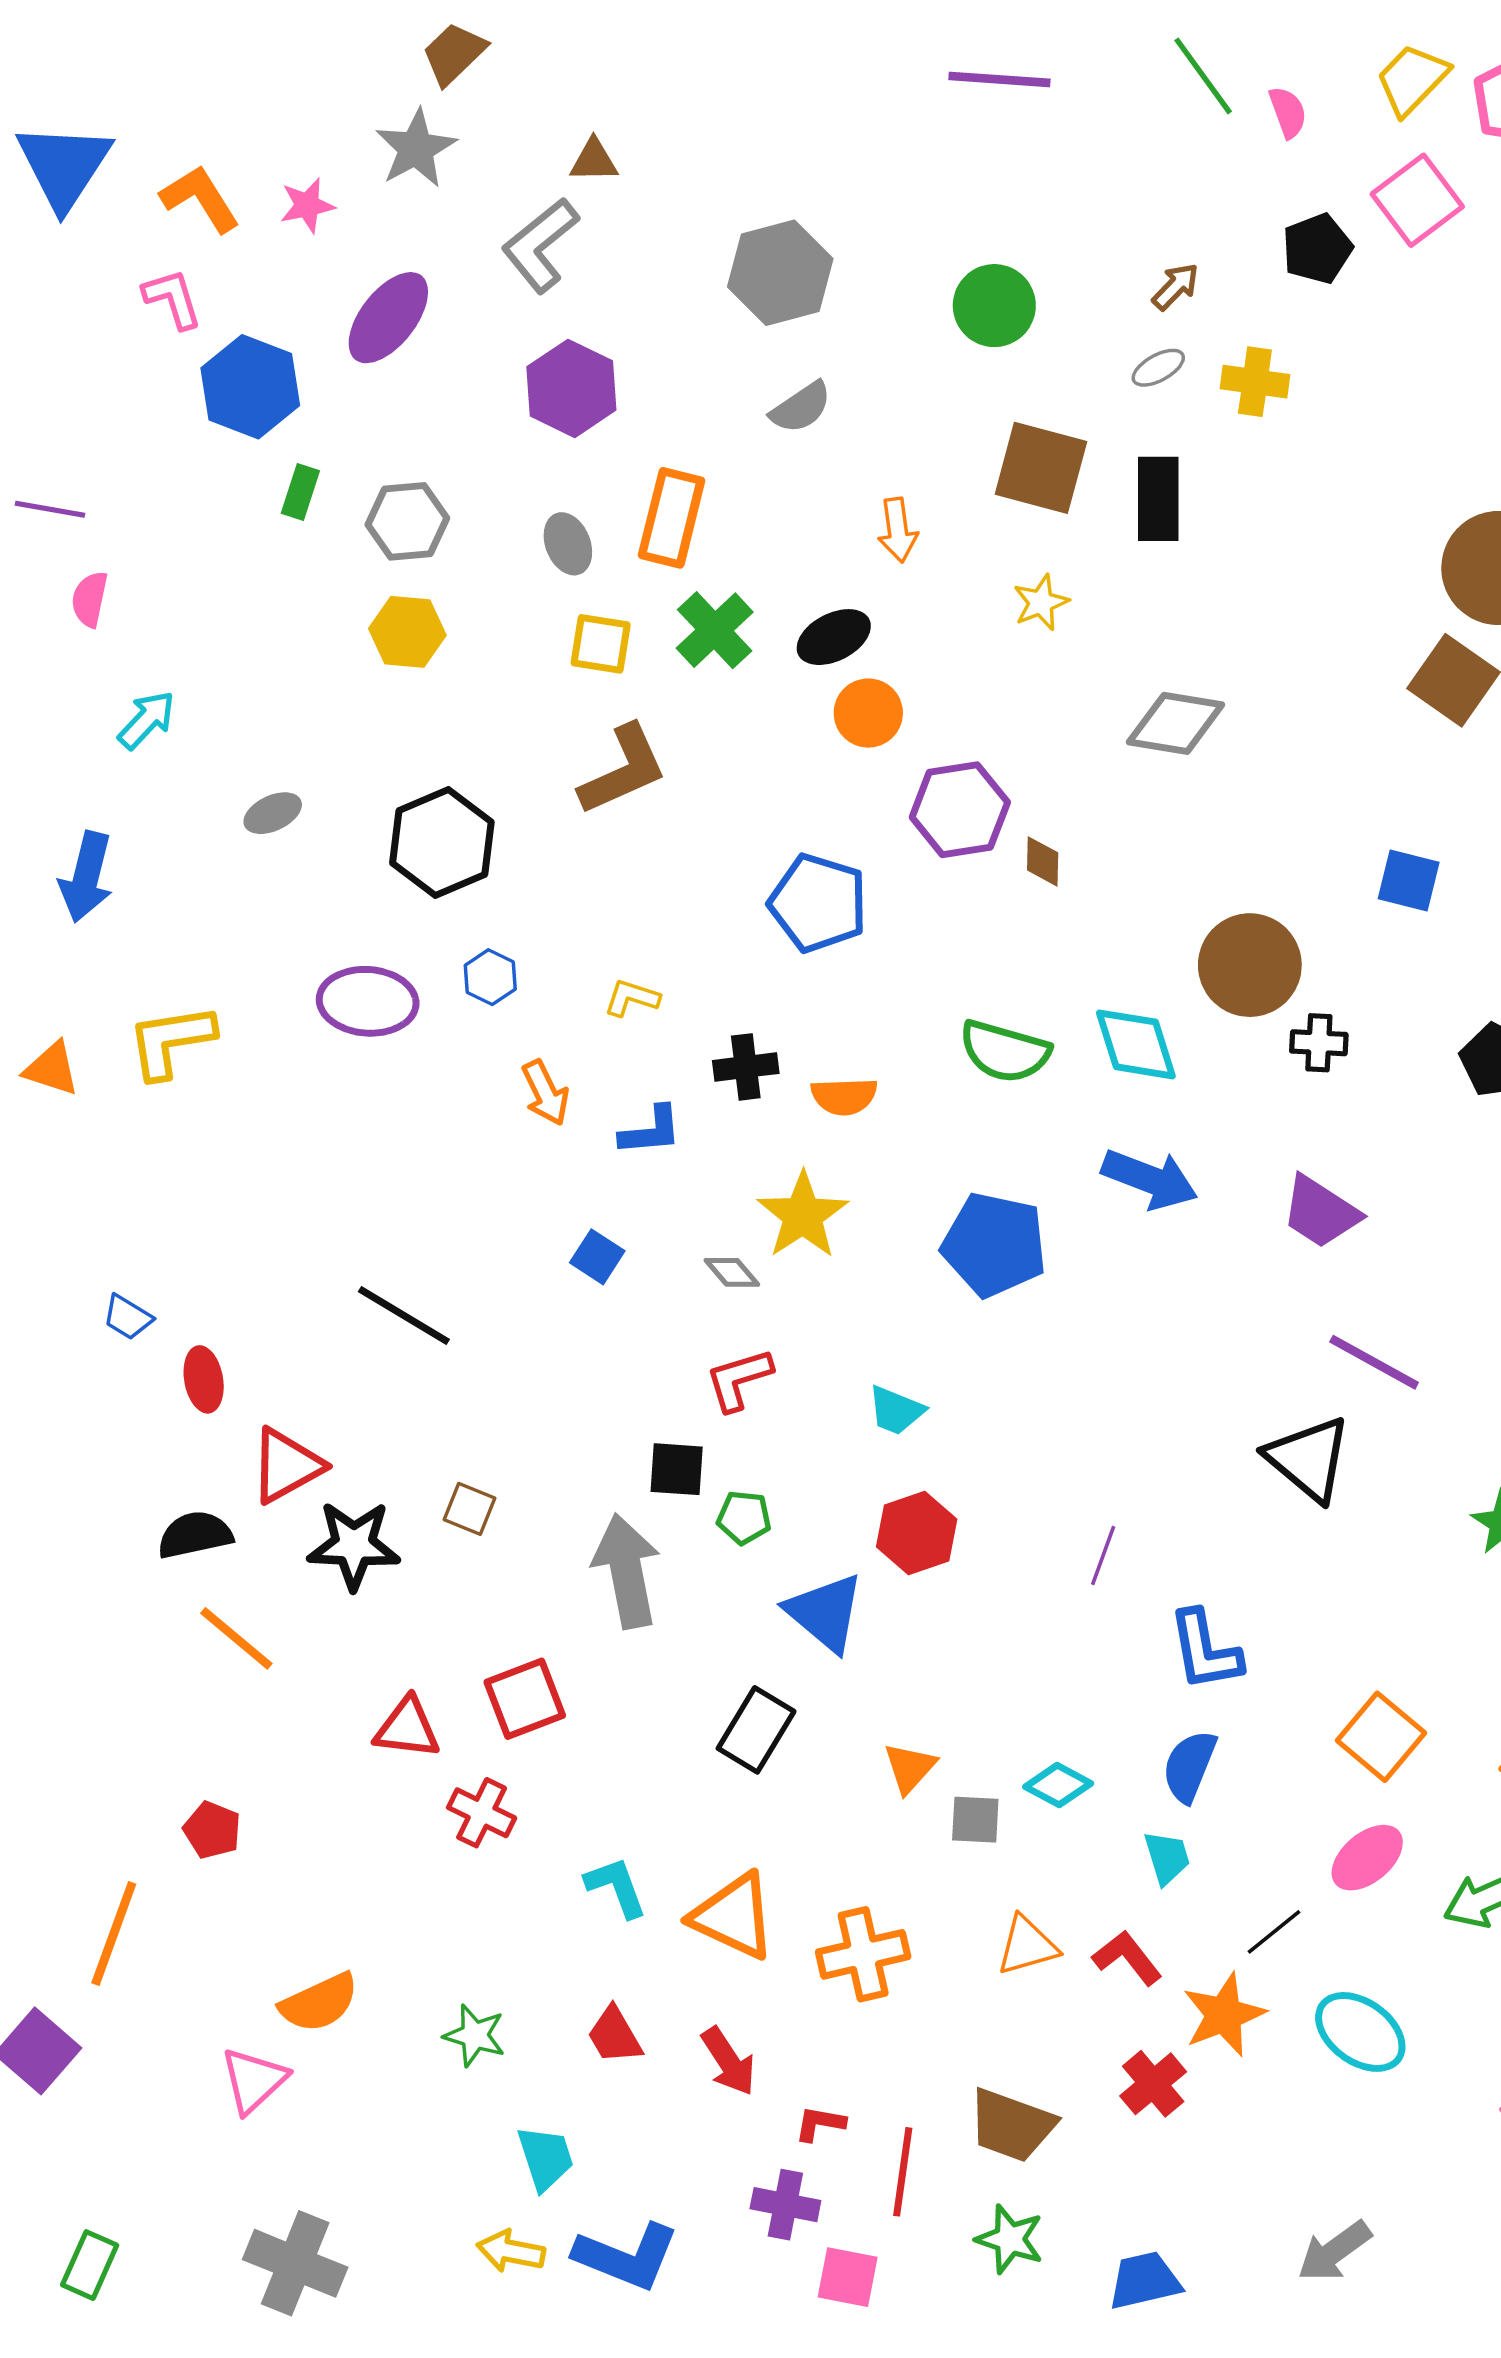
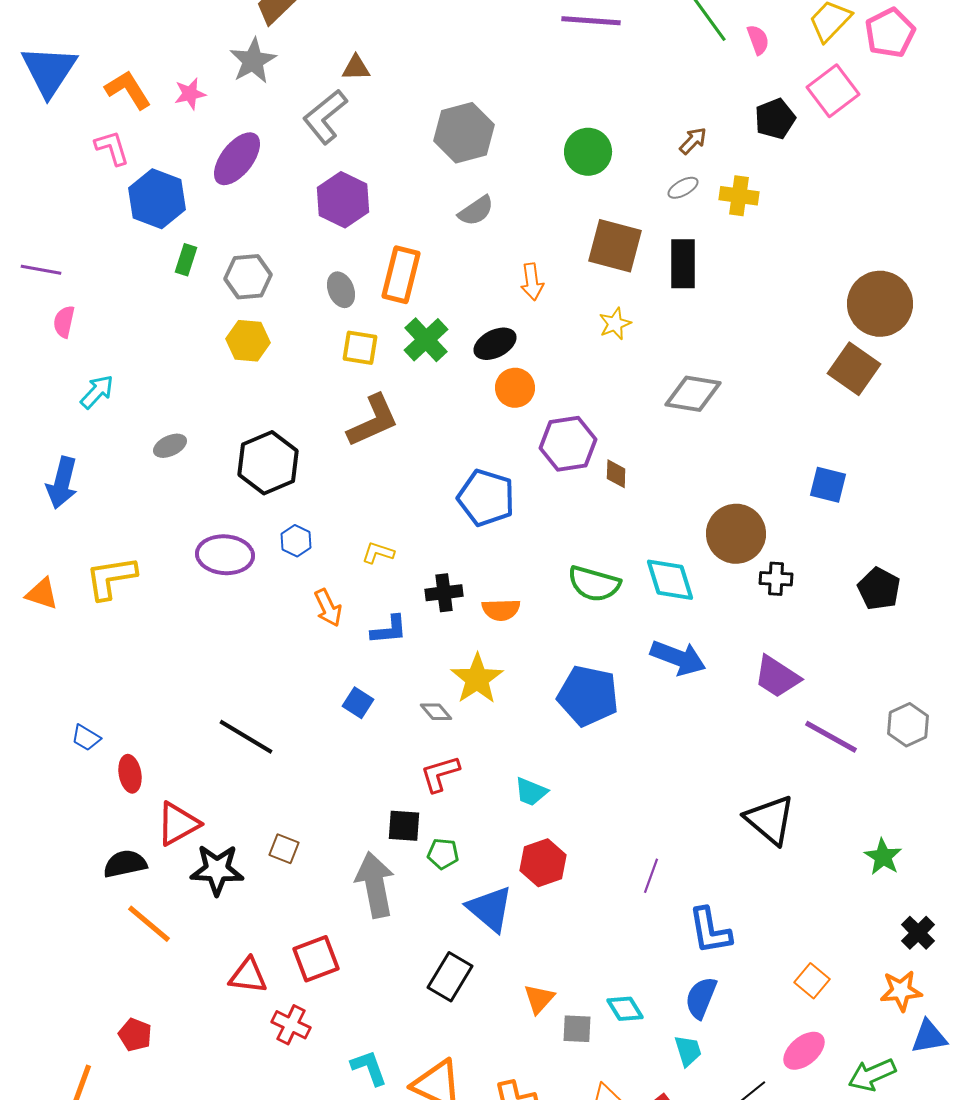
purple line: (1374, 1362) -> (831, 737), moved
orange square: (1381, 1737) -> (812, 981), size x0.7
cyan diamond: (1058, 1785) -> (625, 1009), turned 30

